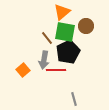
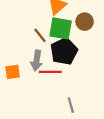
orange square: (23, 70) -> (13, 72), turned 32

